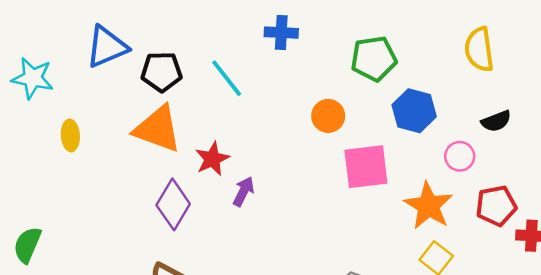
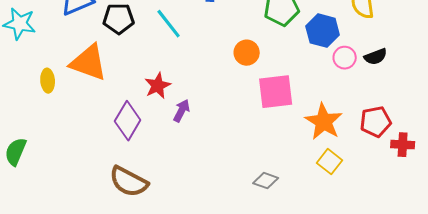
blue hexagon: (414, 111) -> (323, 31), moved
orange triangle: (158, 129) -> (89, 63), moved
yellow ellipse: (70, 135) -> (48, 81), moved
pink circle: (460, 156) -> (345, 58), moved

